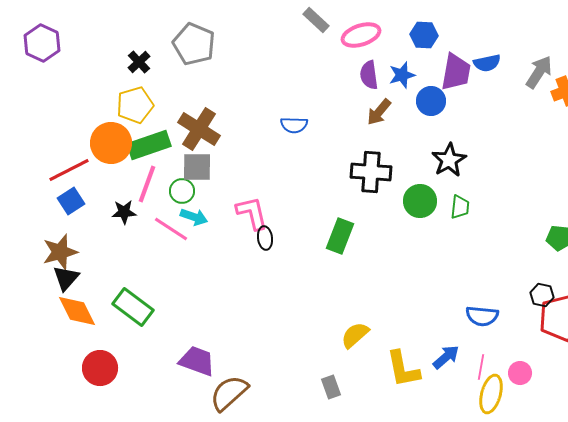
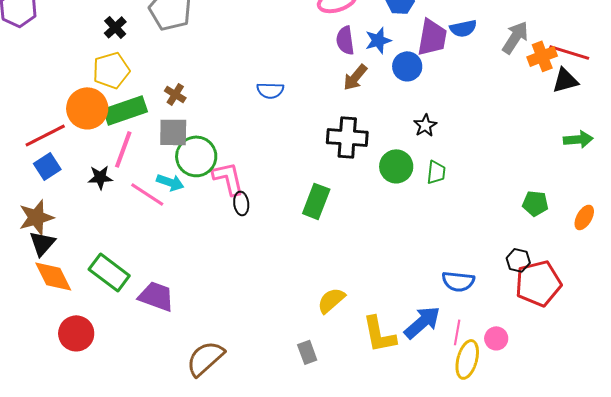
brown cross: (199, 129) -> (175, 94), size x0.5
black star: (449, 160) -> (425, 125), size x0.7
green circle: (182, 191) -> (196, 156), moved, size x1.6
blue arrow: (446, 357) -> (422, 322), size x1.4
purple trapezoid: (197, 361) -> (156, 296), moved

